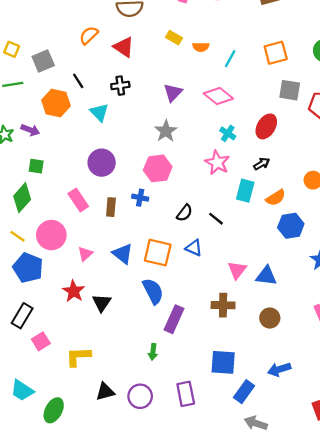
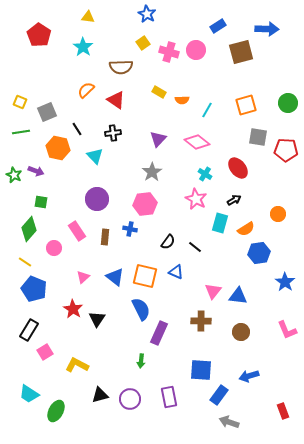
red ellipse: (266, 126) -> (238, 168), turned -70
pink circle: (51, 235) -> (54, 248), moved, size x0.6
yellow L-shape: (78, 357) -> (77, 365), turned 30

